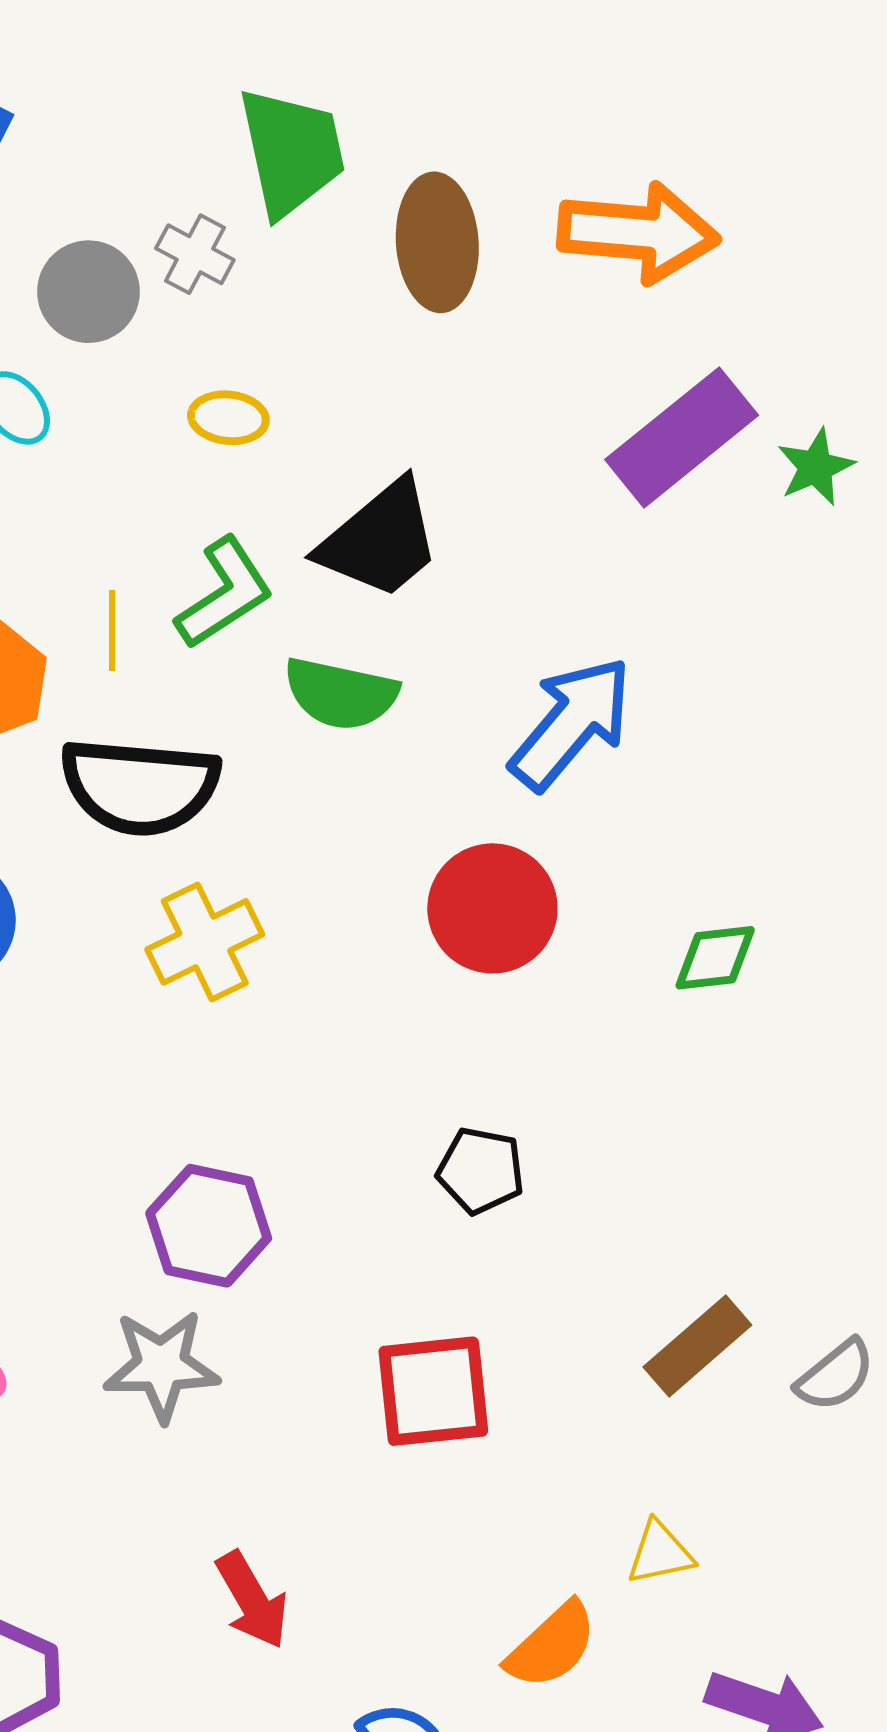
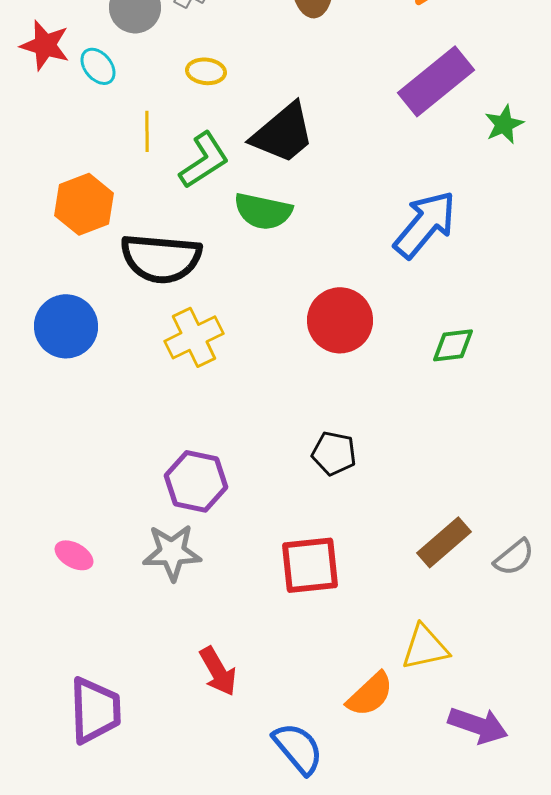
green star: (816, 467) -> (504, 124), moved
yellow line: (112, 631) -> (147, 131), moved
blue arrow: (571, 723) -> (425, 224), moved
yellow triangle: (660, 1553) -> (425, 647), size x1.4

